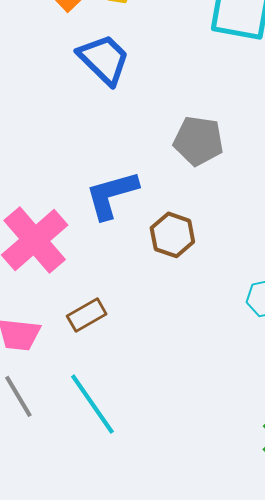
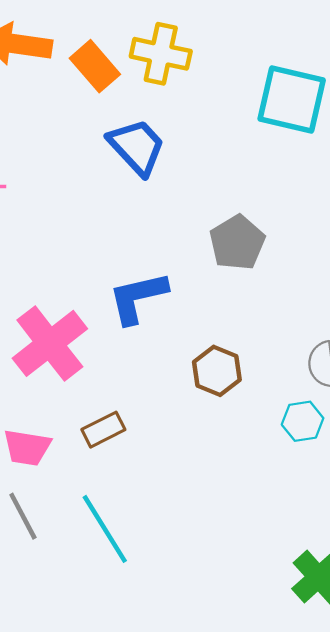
gray pentagon: (198, 141) -> (237, 243), turned 30
brown hexagon: (172, 235) -> (217, 371), moved

